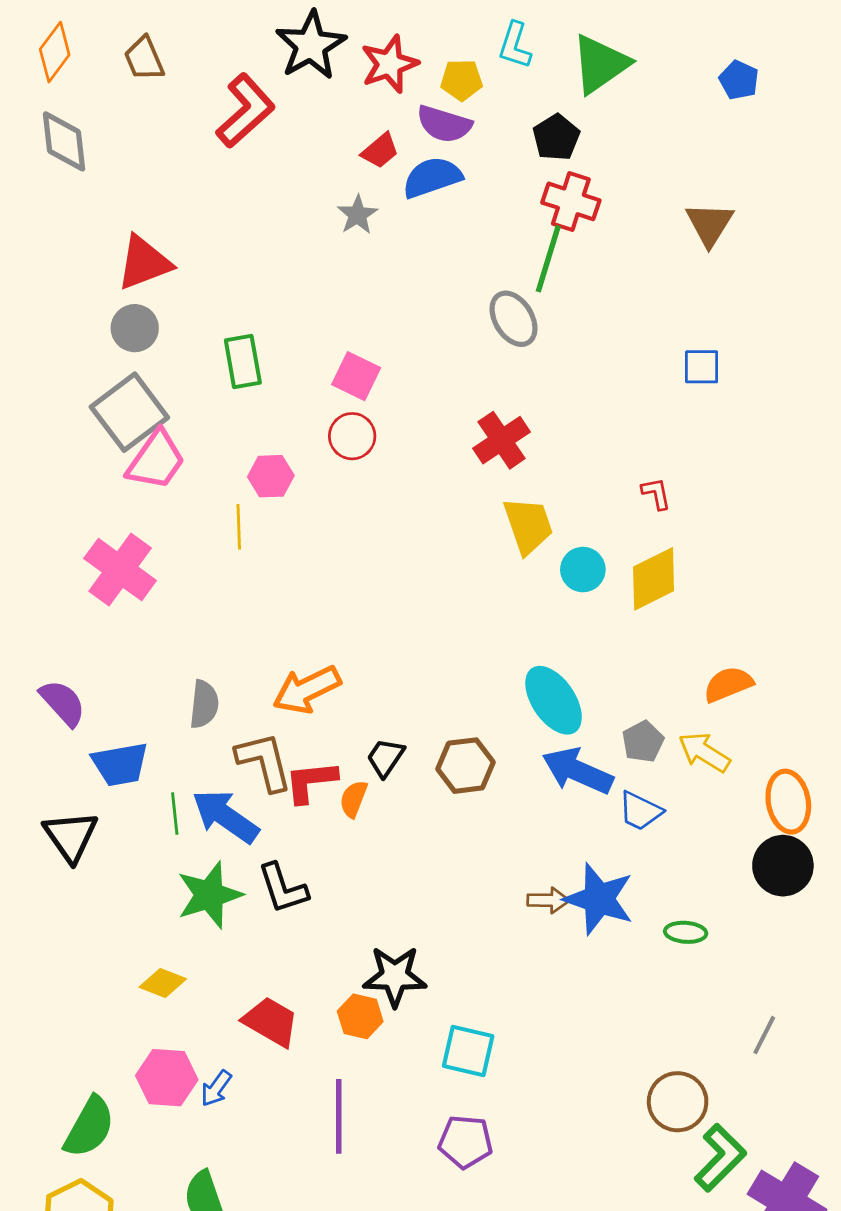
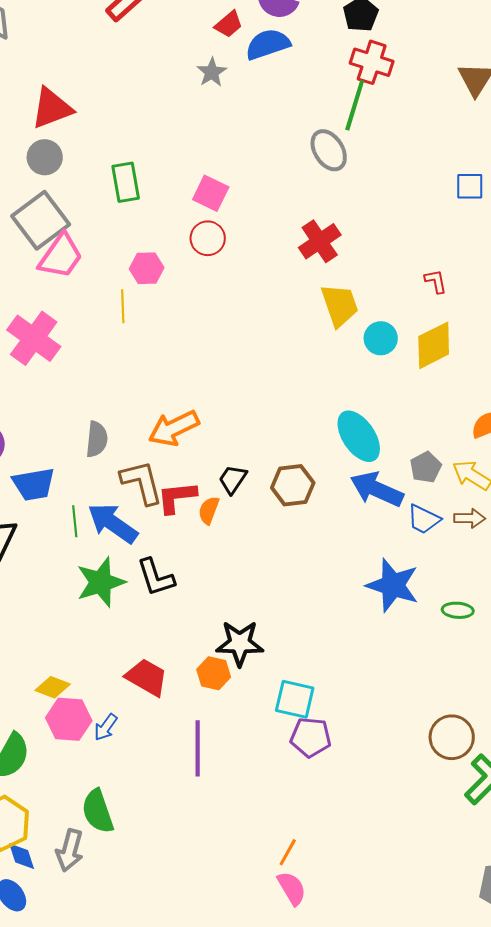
brown arrow: (548, 900) -> (470, 518), moved
yellow diamond: (163, 983) -> (53, 687), moved
purple pentagon: (466, 1142) -> (311, 737), moved

